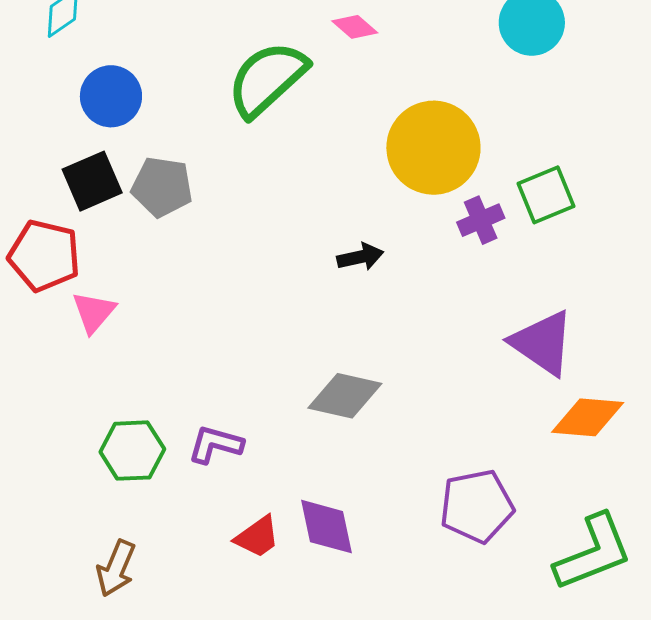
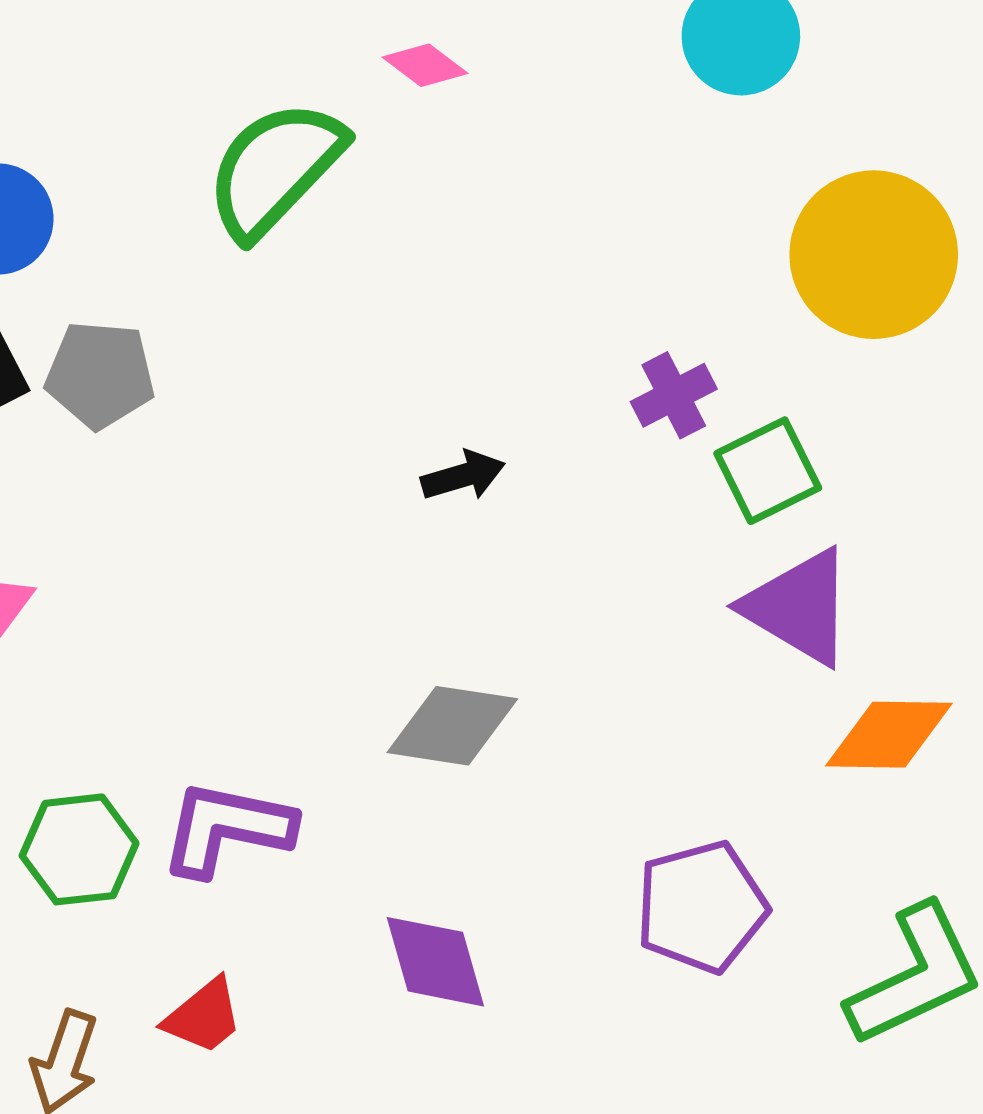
yellow circle: (433, 148) -> (874, 255), moved
green square: (546, 195) -> (768, 471), moved
purple L-shape: (215, 444) -> (227, 828), size x1.4
red trapezoid: (257, 537) -> (204, 1016), moved

